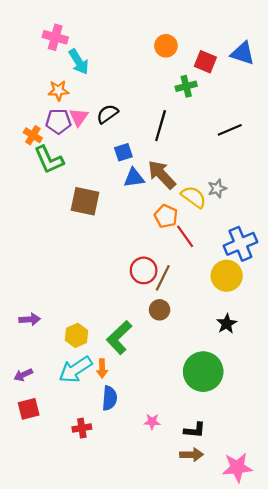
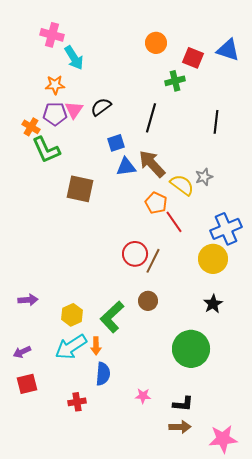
black line: (230, 130) -> (216, 122), turned -60
brown circle: (160, 310) -> (148, 301), moved

